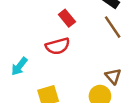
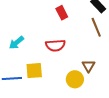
red semicircle: (58, 46) -> (55, 45), moved

